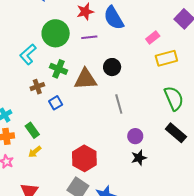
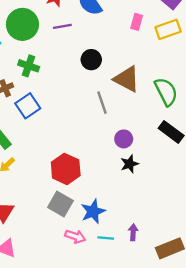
pink rectangle: (153, 38) -> (137, 22), turned -32
yellow rectangle: (166, 58) -> (168, 29), moved
brown triangle: (85, 79) -> (127, 79), moved, turned 35
blue square: (56, 103) -> (28, 106), size x1.5

